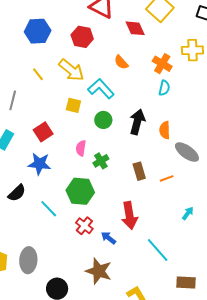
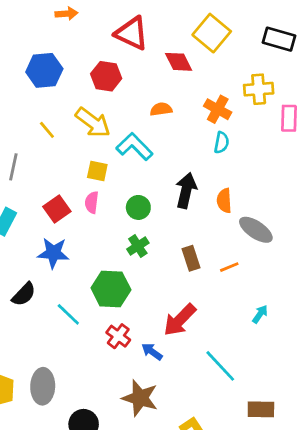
orange semicircle: (121, 62) -> (161, 109), turned 126
green circle: (103, 120) -> (138, 207), moved
pink semicircle: (81, 148) -> (92, 202), moved
red arrow: (129, 215) -> (180, 320), turned 56

